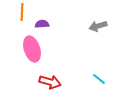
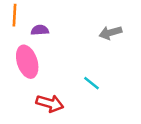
cyan line: (99, 79) -> (91, 83), moved

